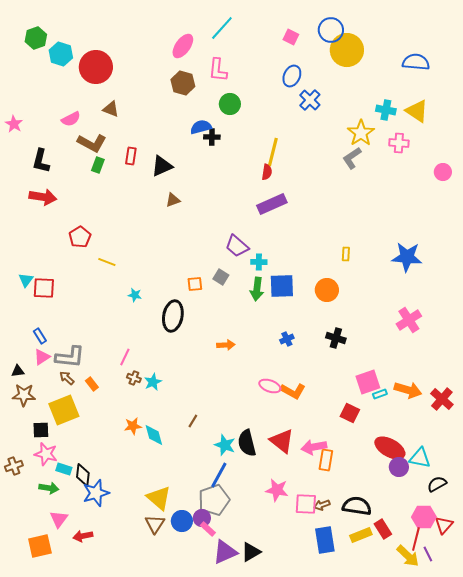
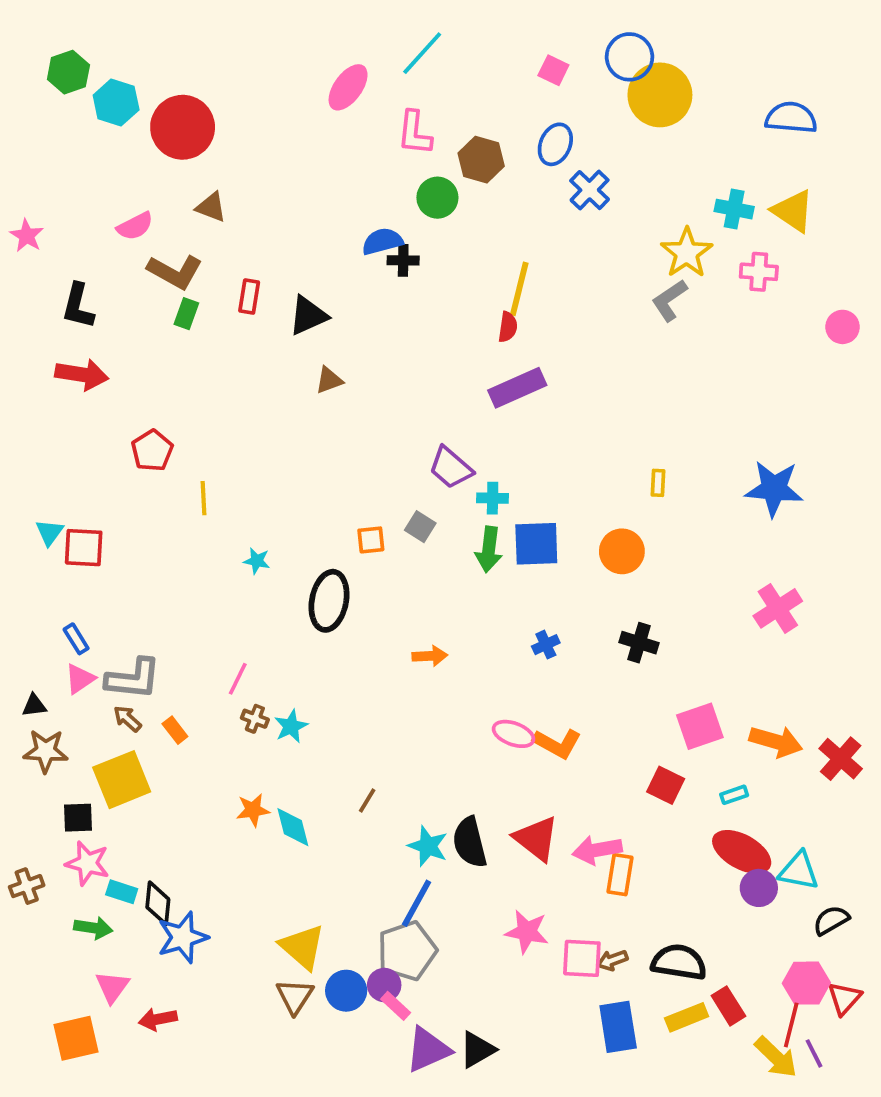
brown hexagon: (183, 83) -> (481, 160), moved
yellow line: (107, 262) -> (203, 498), turned 66
cyan rectangle: (380, 394) -> (734, 795), moved

